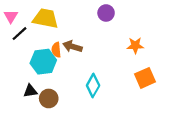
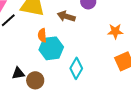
brown arrow: (73, 47) -> (66, 16), moved
cyan hexagon: (43, 62) -> (51, 48), moved

